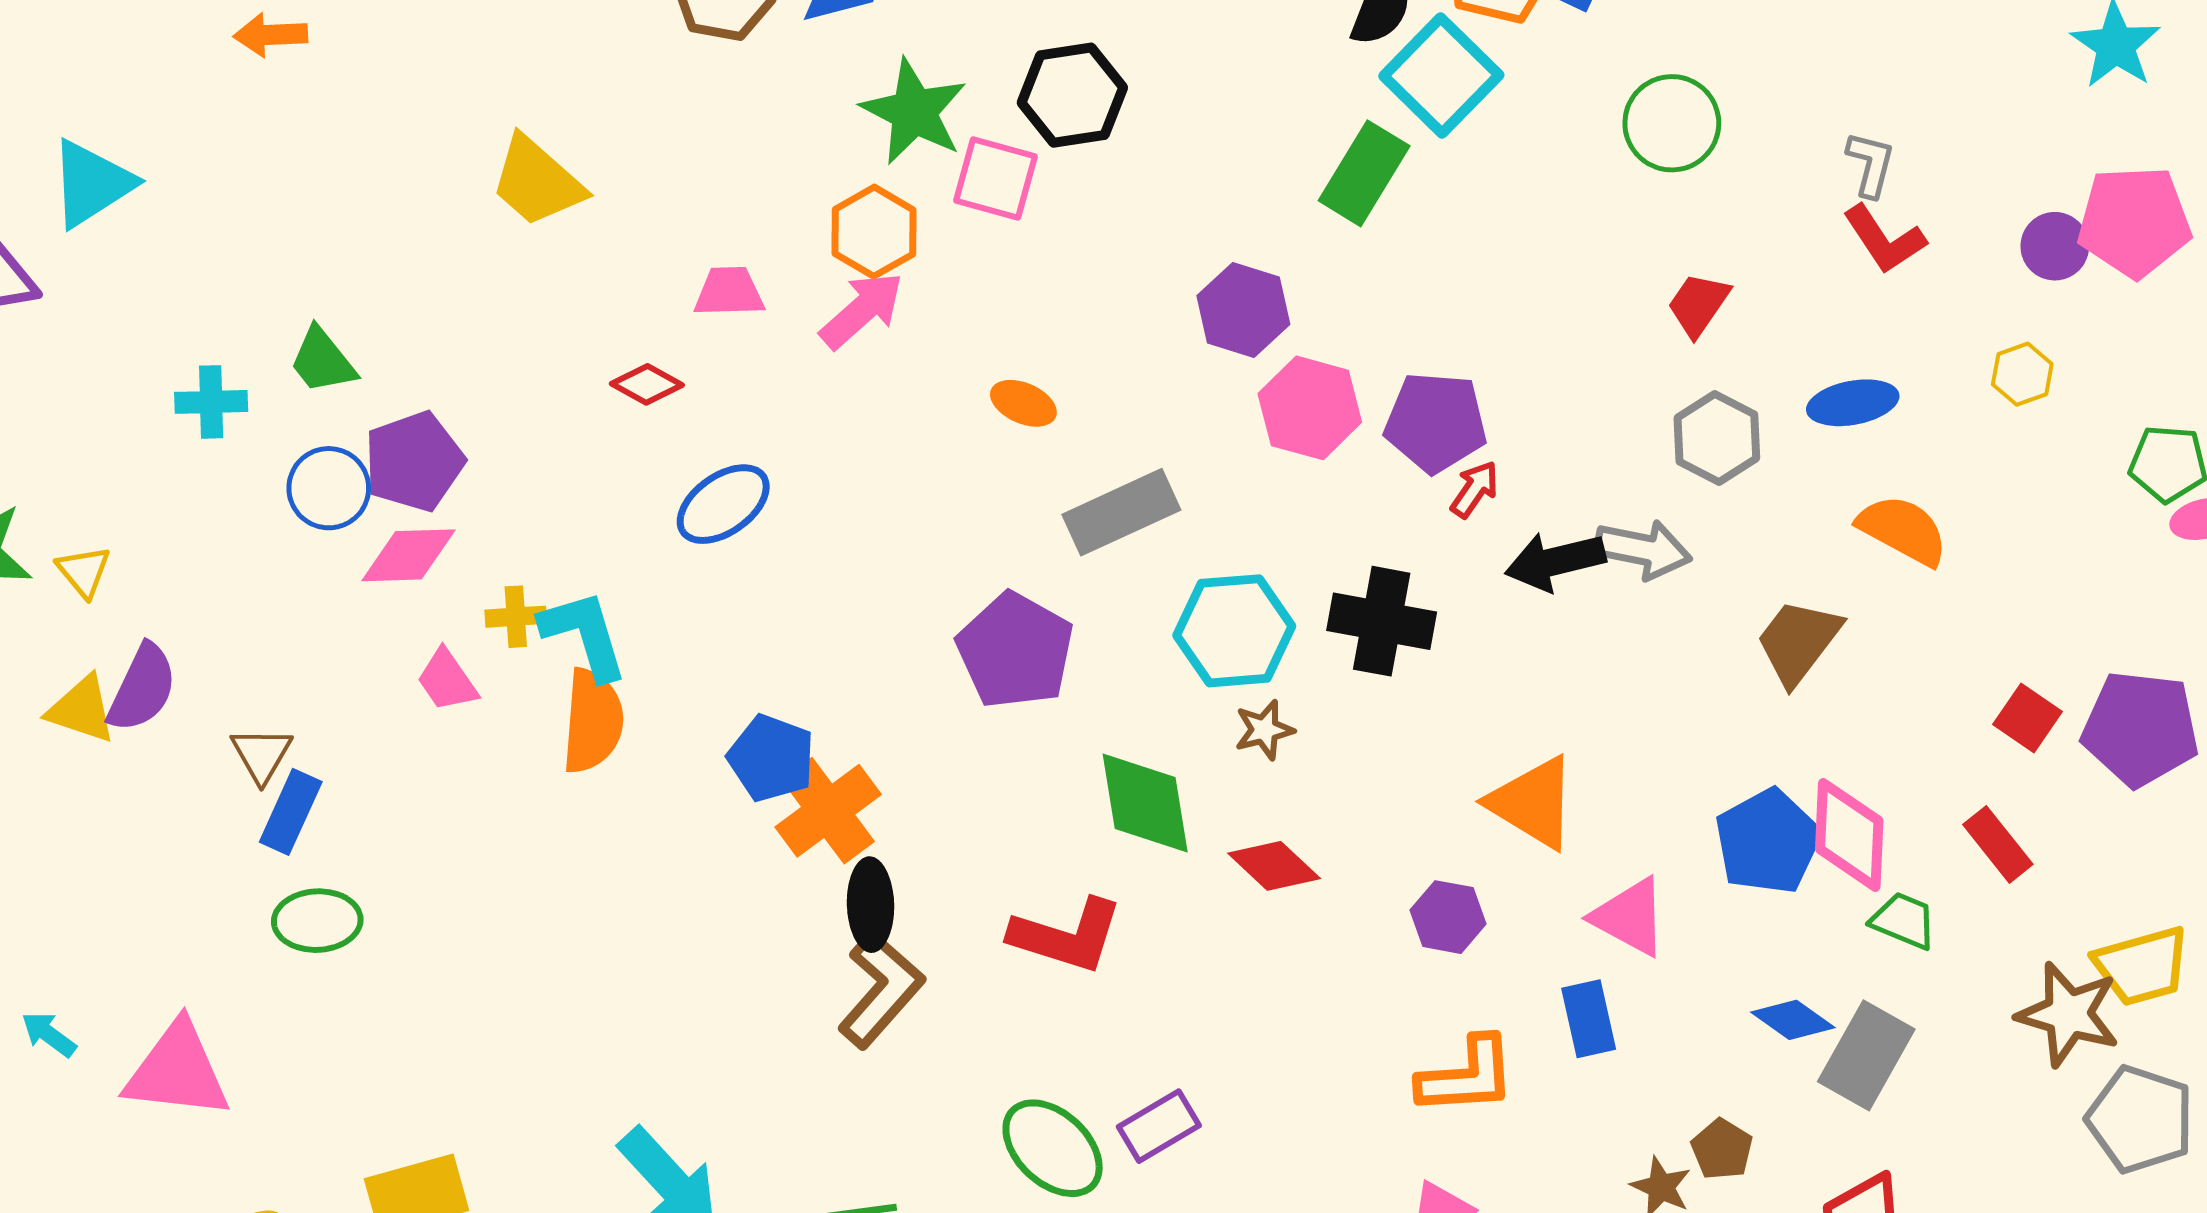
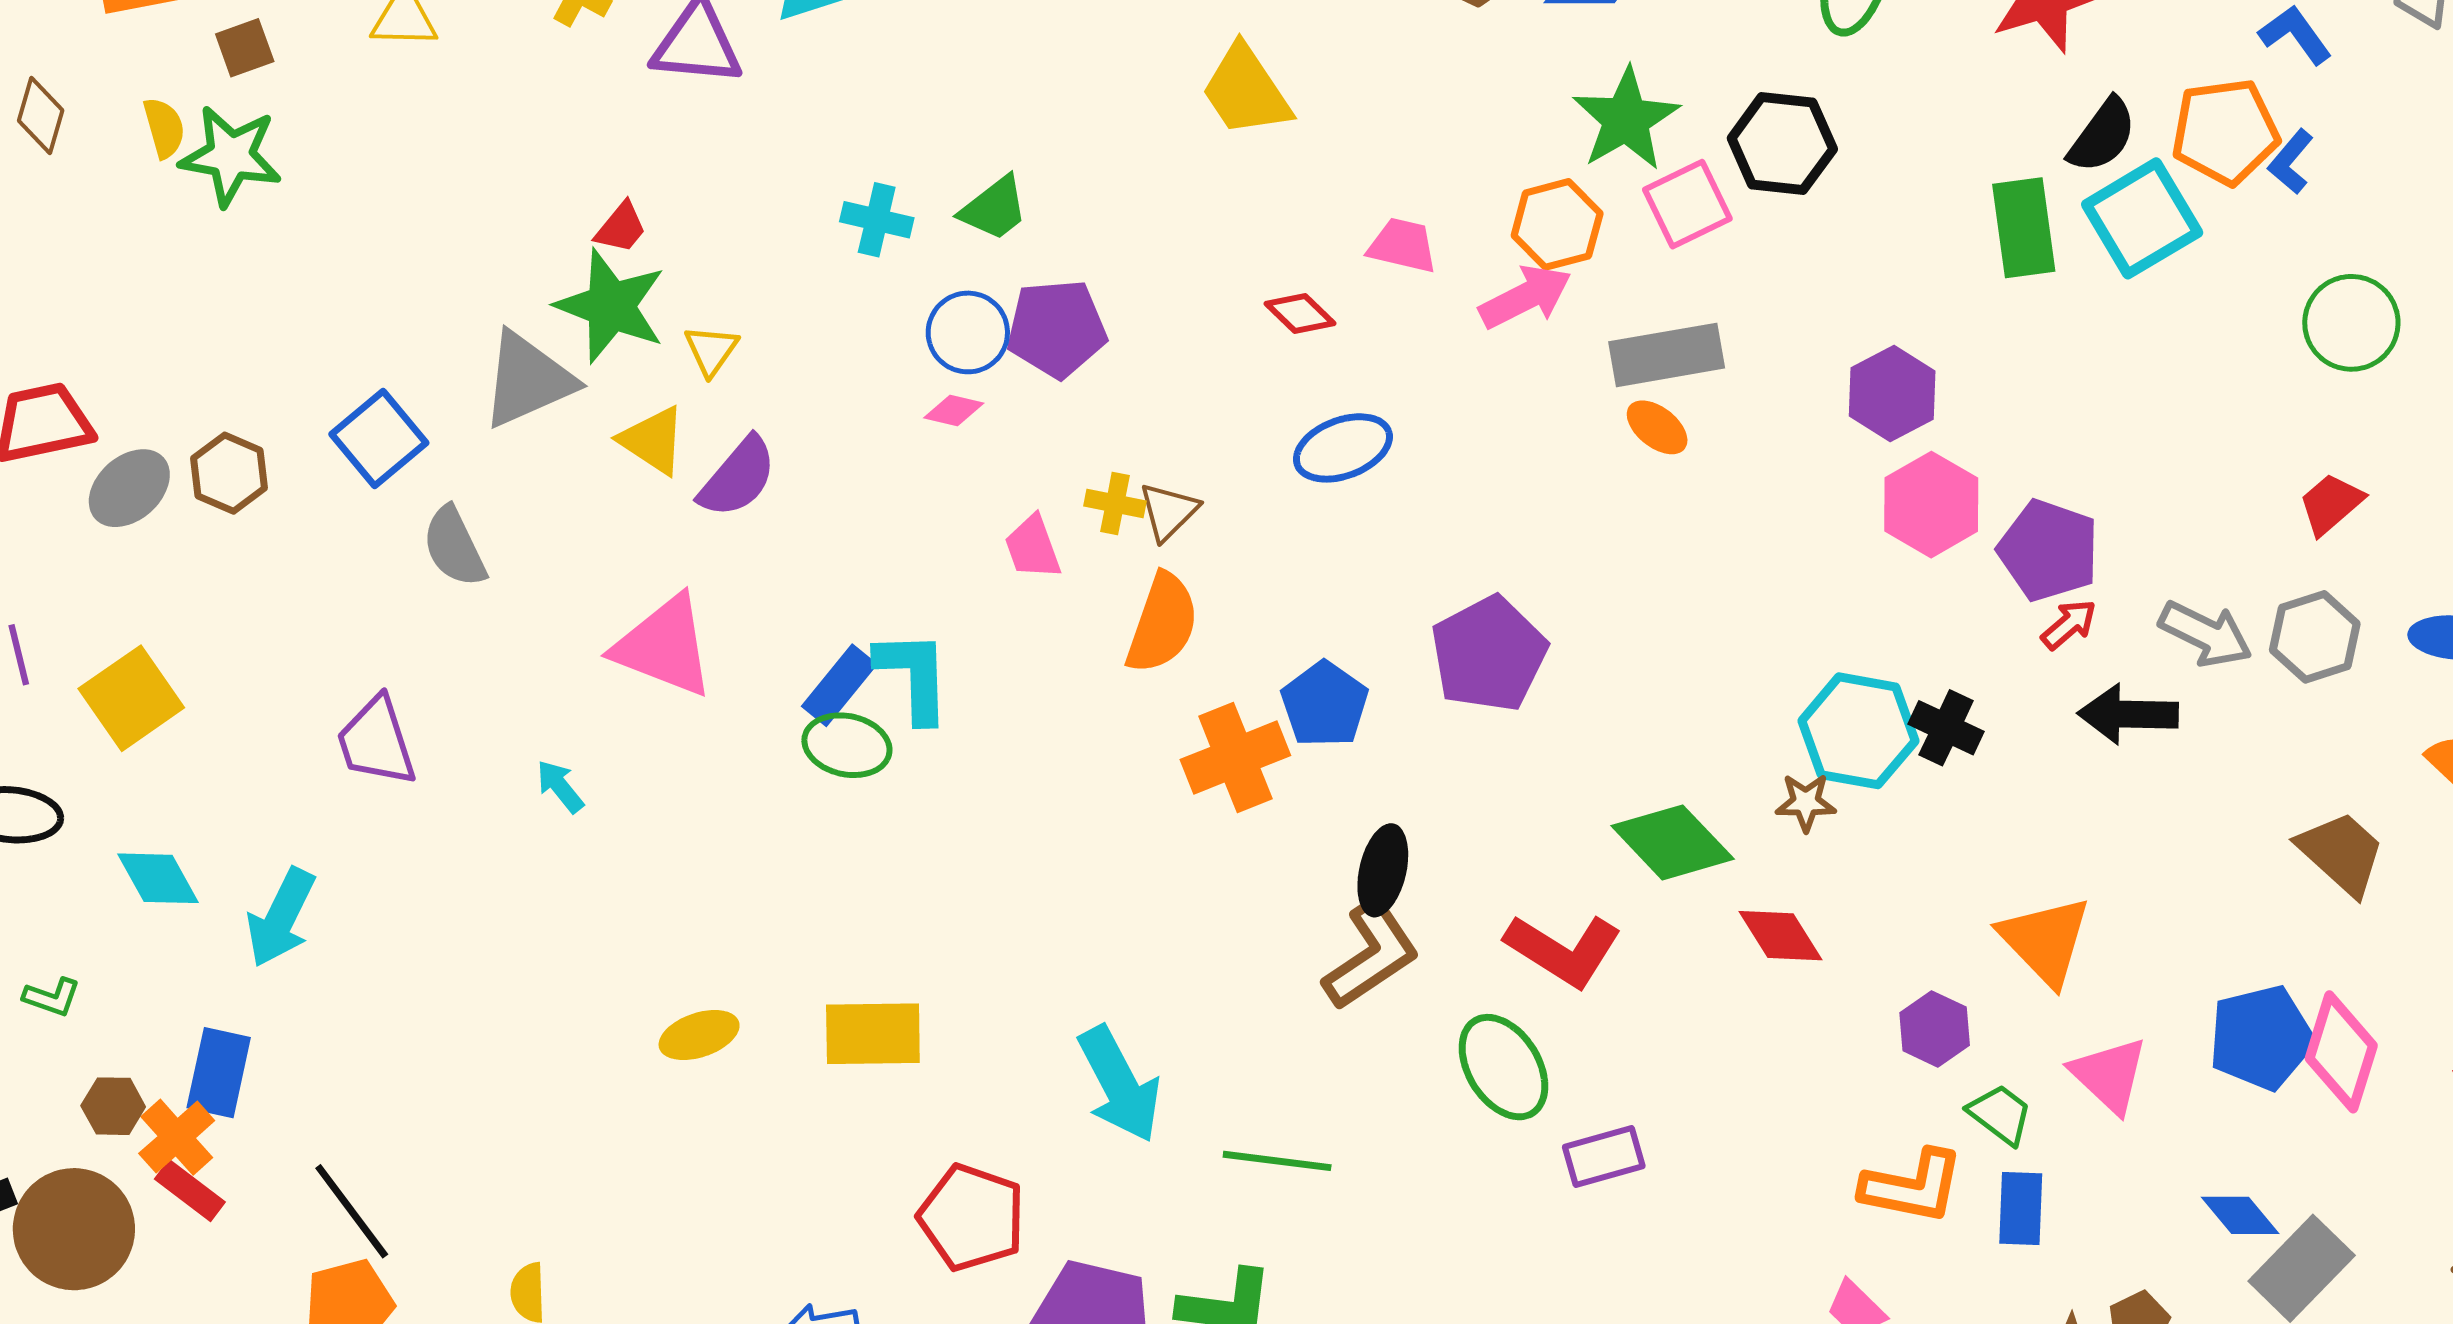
green rectangle: (1364, 173) -> (2024, 228), moved, turned -54
pink square: (996, 178) -> (1687, 204), turned 34
green trapezoid: (322, 361) -> (994, 208), turned -104
gray rectangle: (1121, 512) -> (1667, 355), moved
gray arrow: (1643, 549) -> (2206, 634), moved
pink diamond: (408, 555) -> (954, 411), moved, size x0.6
black cross: (1382, 621) -> (1946, 728), size x0.7
cyan hexagon: (1234, 631) -> (1858, 731), moved
cyan L-shape: (584, 635) -> (913, 676), moved
brown trapezoid: (1798, 642) -> (2341, 853), turned 80
purple pentagon: (1015, 651) -> (1489, 654), moved
yellow triangle: (82, 710) -> (653, 440), moved
brown triangle: (262, 755) -> (1168, 511), moved
green diamond: (1145, 803) -> (1673, 842), turned -49
orange cross: (828, 811) -> (1235, 757), moved
blue rectangle: (291, 812) -> (839, 685), moved
green trapezoid: (1904, 921) -> (2000, 1114), moved
blue rectangle: (1589, 1019) -> (2021, 1209), moved
pink triangle: (177, 1071) -> (664, 646), moved
green ellipse: (1053, 1148) -> (1503, 1067), moved

